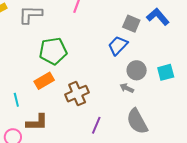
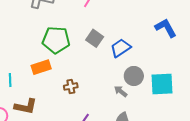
gray square: (131, 24) -> (95, 38), moved
cyan square: (166, 72) -> (162, 84), size x1.4
brown cross: (77, 94) -> (71, 86), size x0.6

